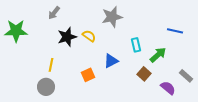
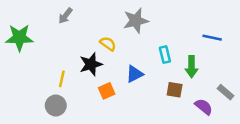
black star: (67, 37) -> (91, 64), moved
green arrow: (158, 55) -> (192, 67), turned 132
brown square: (144, 74) -> (175, 90), turned -32

